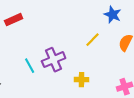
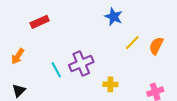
blue star: (113, 15) -> (114, 17), moved
yellow line: (93, 40) -> (132, 43), moved

